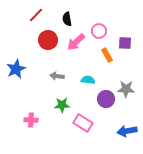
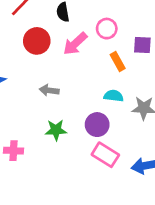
cyan semicircle: (88, 80) -> (114, 96), moved
purple circle: (106, 99) -> (97, 125), moved
pink rectangle: (83, 123) -> (105, 155), moved

